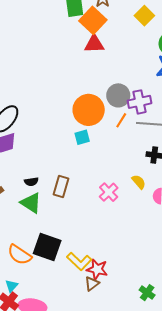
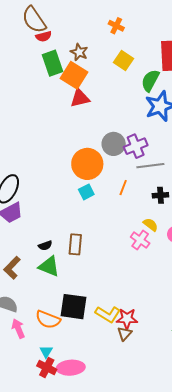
orange line: (121, 120) -> (123, 188), moved
pink cross: (109, 192) -> (140, 240), moved

